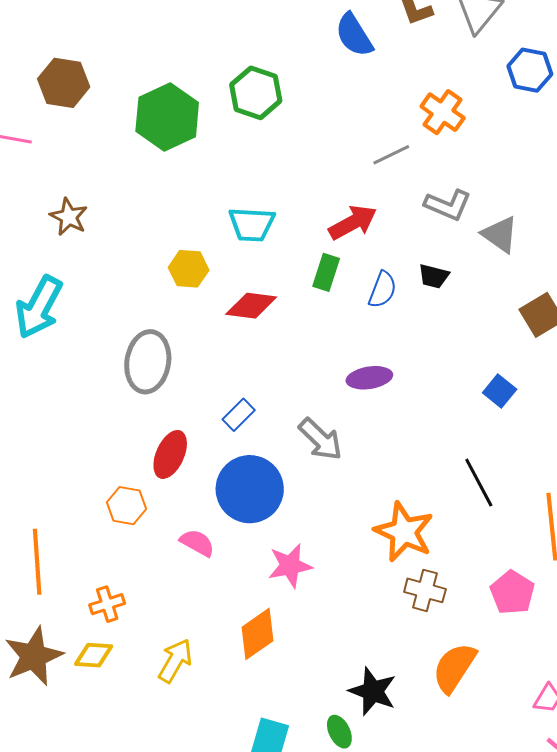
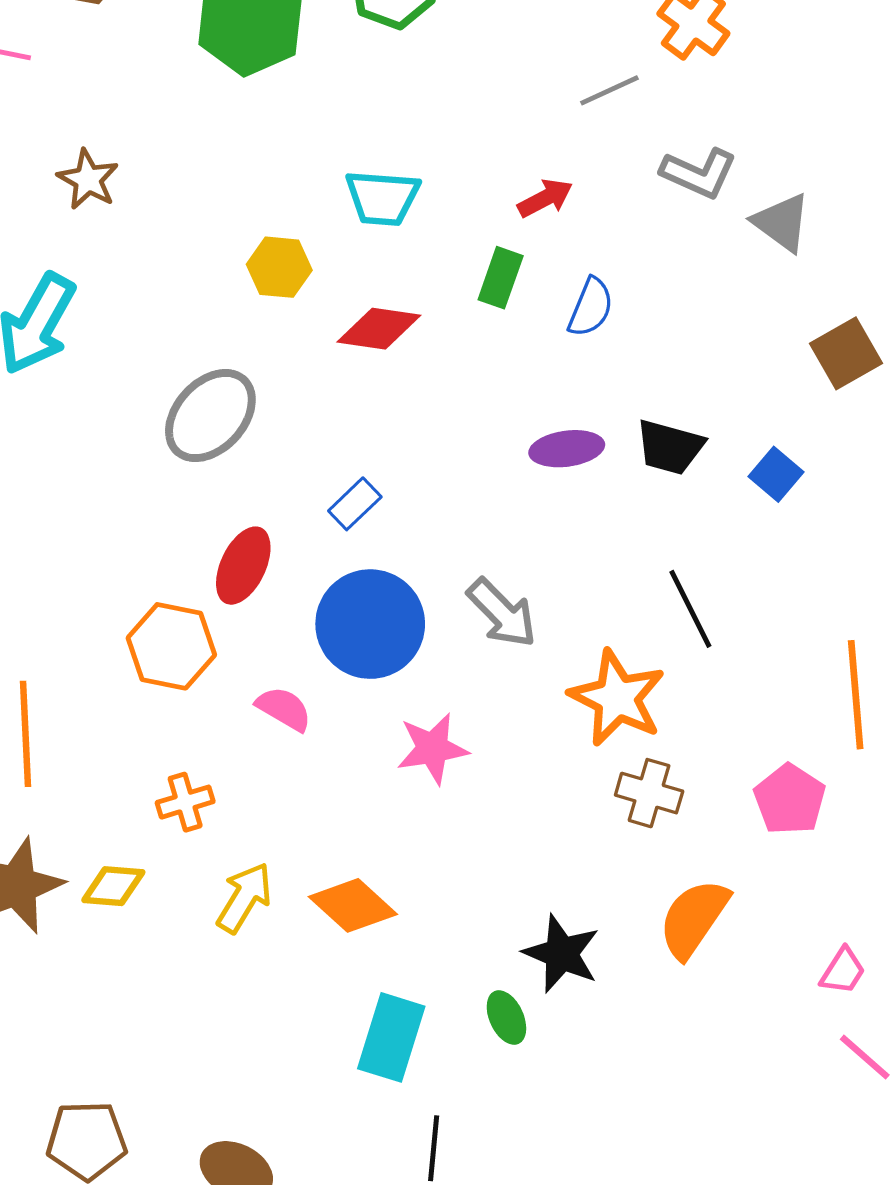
red arrow: (353, 223) -> (545, 198), size x0.7
black trapezoid: (434, 276) -> (670, 447), moved, size x1.4
gray ellipse: (148, 362) -> (210, 416), turned 32
gray arrow: (320, 439) -> (502, 613), moved
black line: (479, 483) -> (690, 609), moved
orange hexagon: (127, 506) -> (171, 646), size x1.4
orange cross: (107, 604) -> (185, 802), moved
orange diamond: (258, 634) -> (353, 905), moved, turned 76

